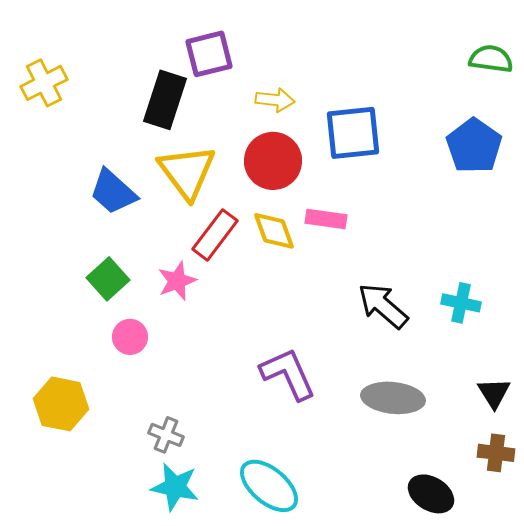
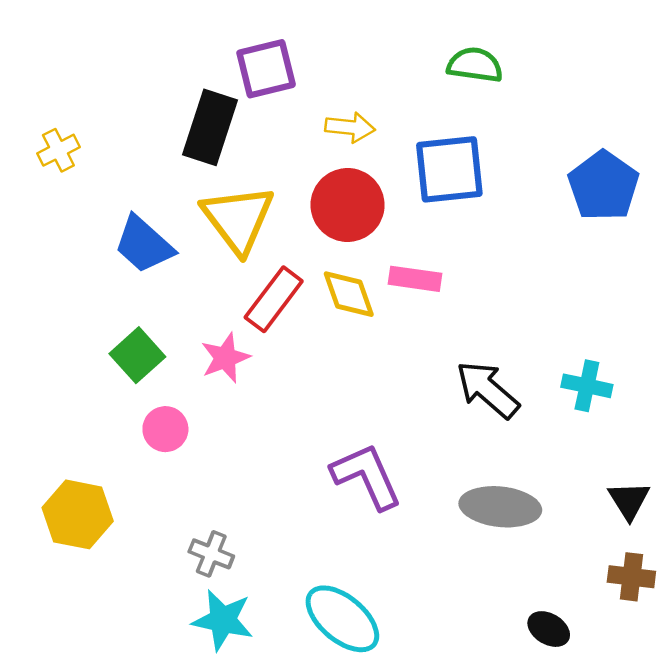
green semicircle: (491, 59) -> (475, 65), moved
yellow cross: (44, 83) -> (58, 150), moved, size x0.7
black ellipse: (431, 494) -> (549, 629), size x0.7

